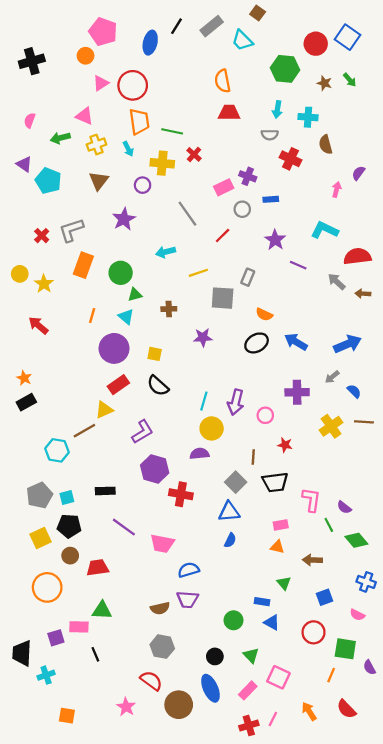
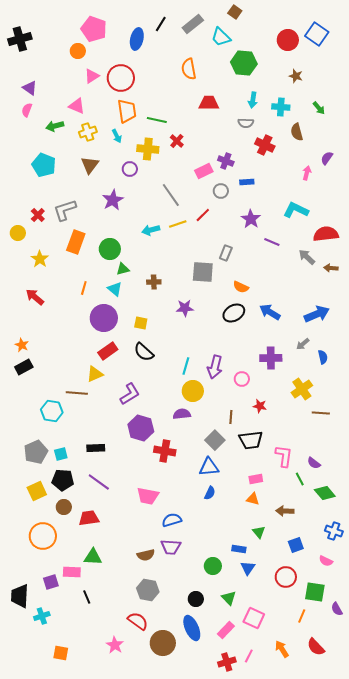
black cross: (32, 61) -> (20, 39), moved
green hexagon: (285, 69) -> (244, 63), moved
green arrow: (350, 80) -> (319, 108), moved
orange semicircle: (223, 81) -> (189, 69), moved
purple triangle: (24, 164) -> (30, 88), moved
yellow line: (198, 273) -> (178, 224), moved
yellow circle: (20, 274) -> (18, 233), moved
blue semicircle: (354, 391) -> (323, 357), turned 32
brown line: (364, 422) -> (321, 413), moved
brown line: (84, 431) -> (77, 393), turned 35
purple line: (124, 527) -> (99, 482), moved
blue triangle: (272, 622) -> (248, 568), turned 35

